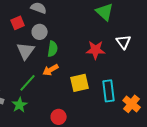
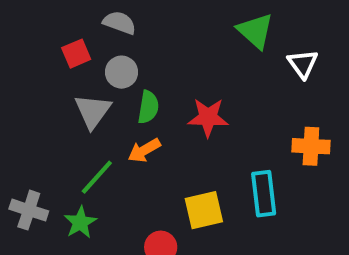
white triangle: (124, 42) -> (303, 64), moved
red star: (96, 50) -> (208, 117), moved
yellow square: (80, 83) -> (204, 210), moved
orange cross: (132, 104) -> (311, 146), moved, turned -36

